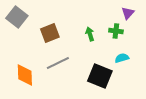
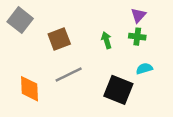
purple triangle: (128, 13) -> (138, 15), moved

